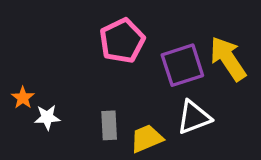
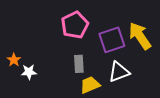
gray rectangle: (109, 125) -> (79, 64), moved

